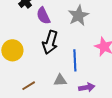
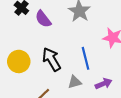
black arrow: (50, 42) -> (51, 59), moved, turned 145

